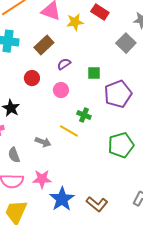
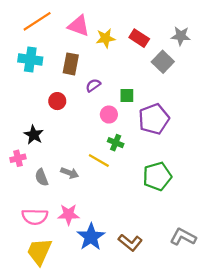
red rectangle: (100, 12) -> (139, 38), moved
brown rectangle: (44, 45) -> (71, 64), turned -36
pink circle: (61, 90) -> (109, 115), moved
gray semicircle: (14, 155) -> (42, 177), moved

